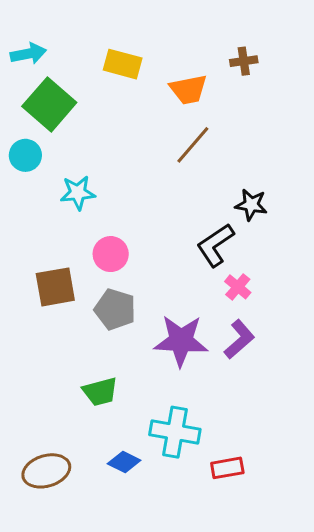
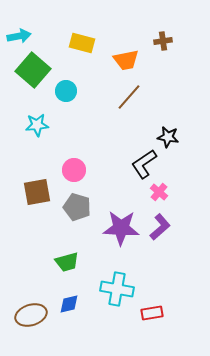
cyan circle: (25, 155) -> (66, 91), moved
cyan star: (78, 193) -> (37, 125), moved
blue diamond: (124, 462) -> (69, 304), moved, turned -40

